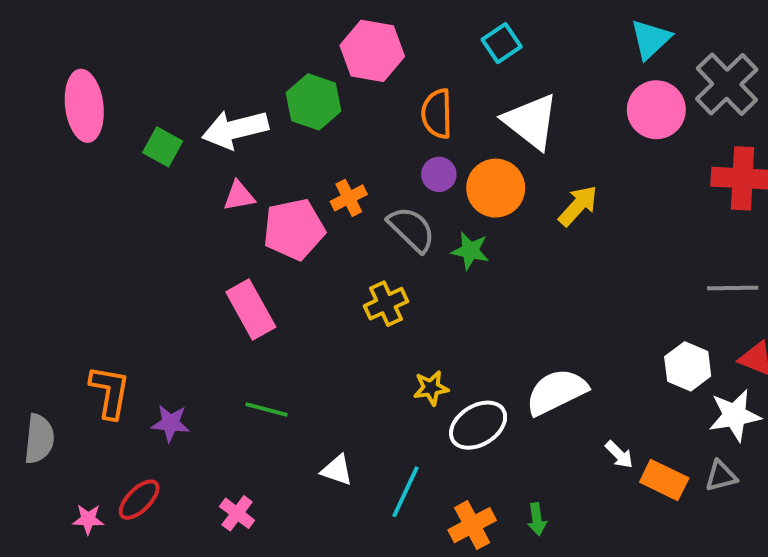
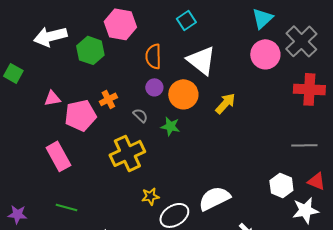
white arrow: (235, 129) -> (50, 36), moved
gray semicircle: (411, 229) -> (140, 115), size x0.6
yellow cross: (386, 304) -> (127, 153), size x1.6

